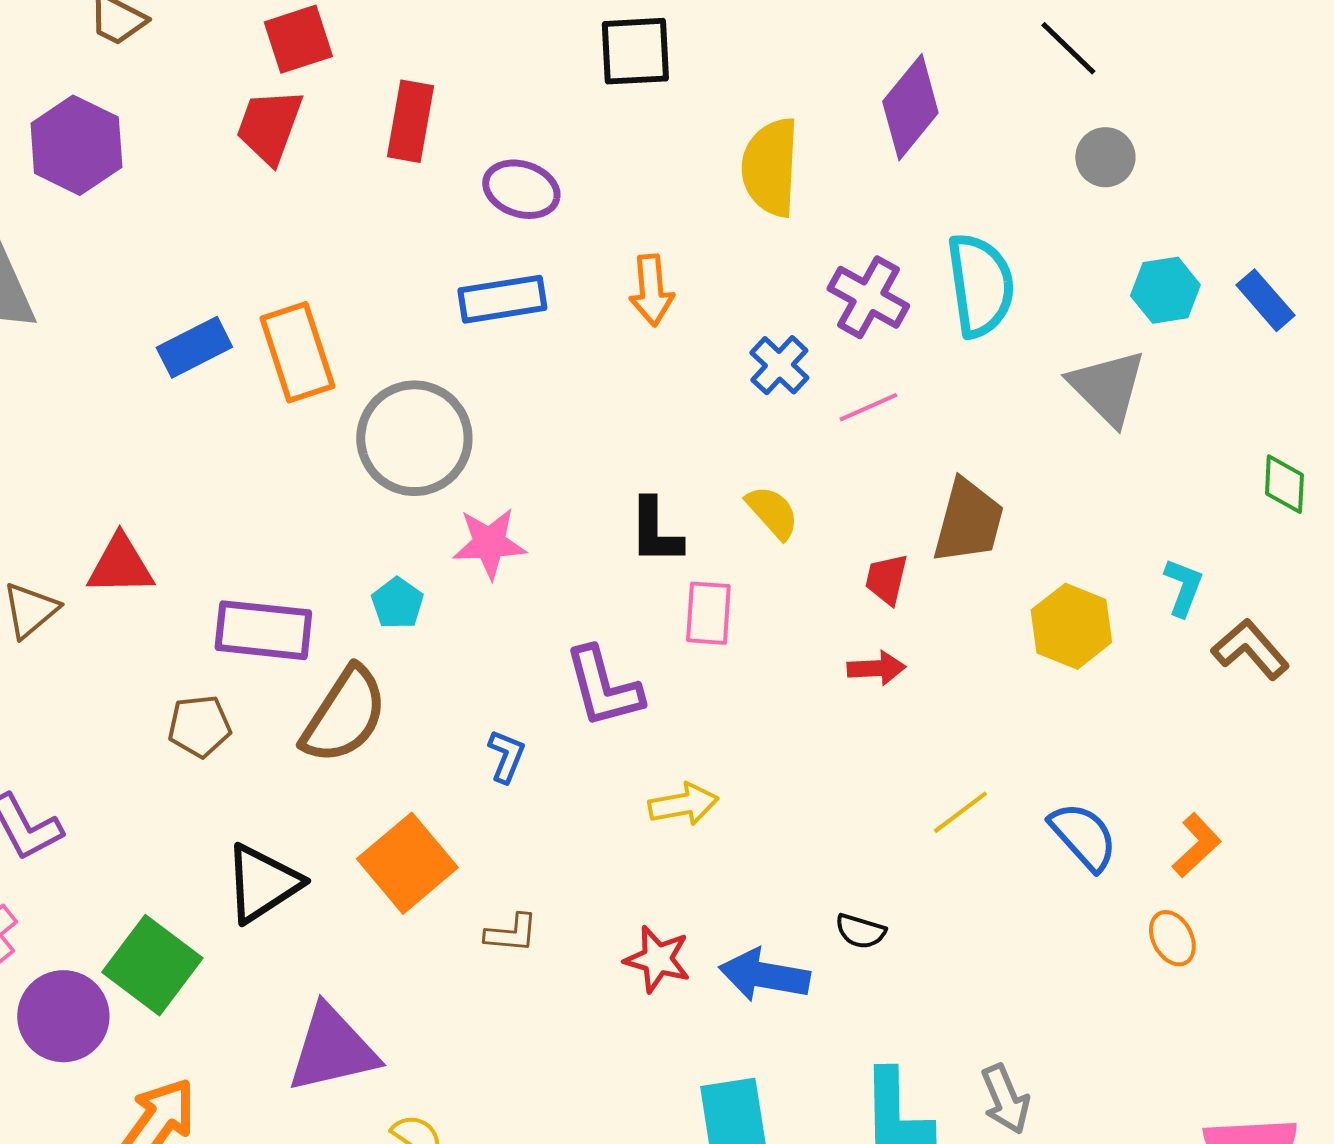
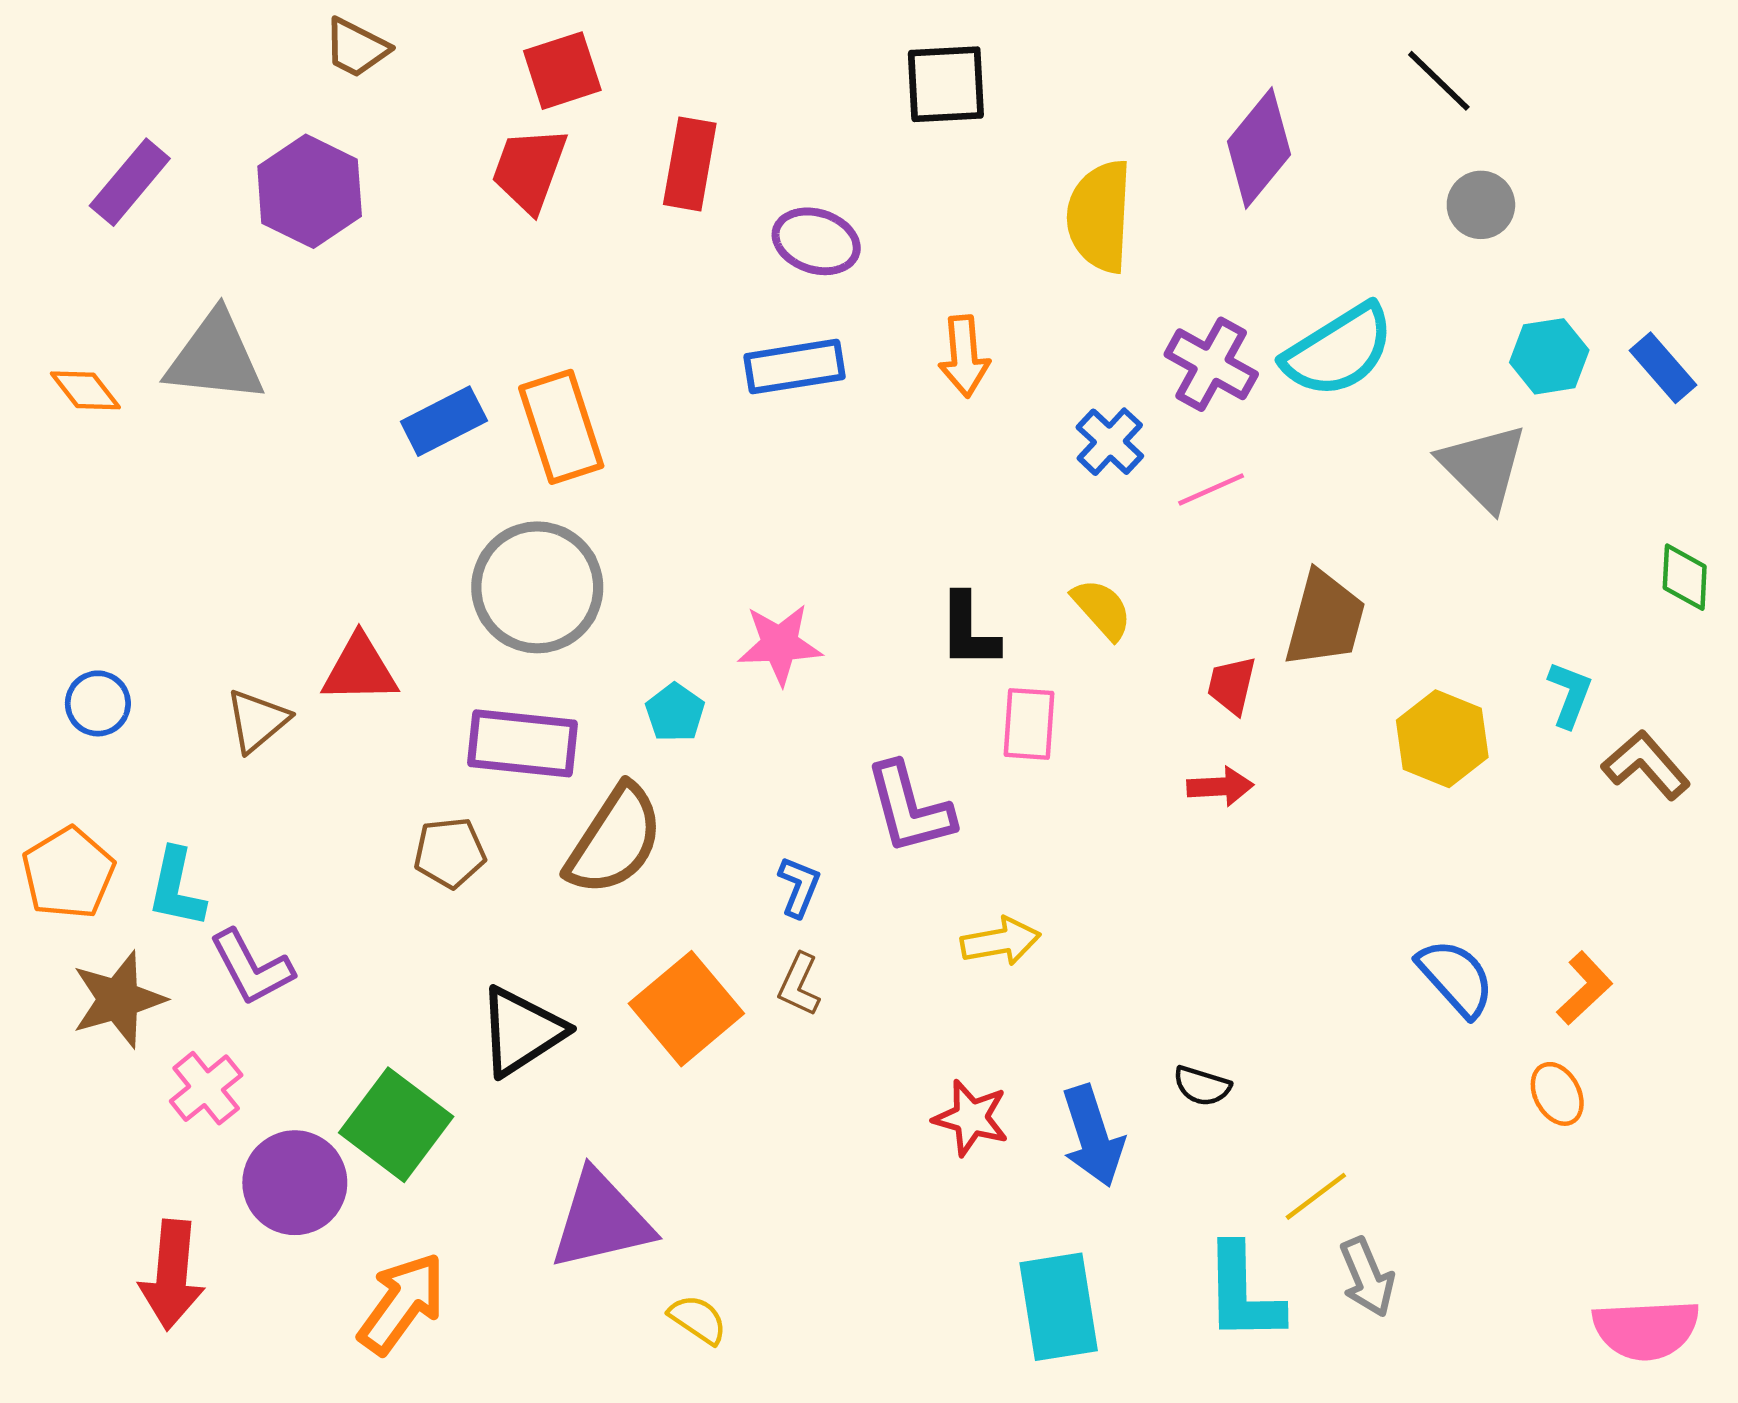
cyan semicircle: (980, 285) -> (1339, 351), turned 66
gray circle: (414, 438) -> (537, 587), moved
yellow line: (960, 812) -> (1316, 1196), moved
brown L-shape: (511, 933) -> (799, 985), moved, turned 110
blue arrow: (764, 975) -> (1093, 1136), turned -118

